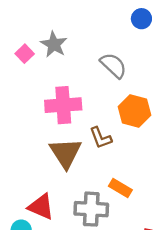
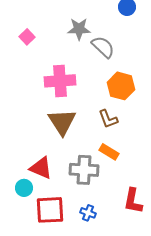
gray star: (54, 44) -> (79, 29), moved, turned -30
brown L-shape: (101, 138) -> (108, 119), moved

